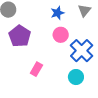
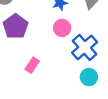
cyan circle: (76, 77) -> (89, 77), moved

